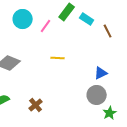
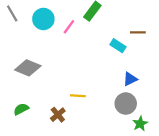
cyan rectangle: (87, 19) -> (118, 46), moved
brown line: (108, 31) -> (138, 32), turned -64
yellow line: (58, 58) -> (78, 96), moved

